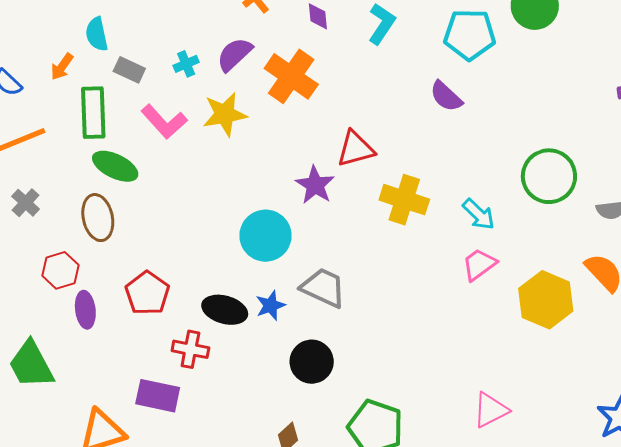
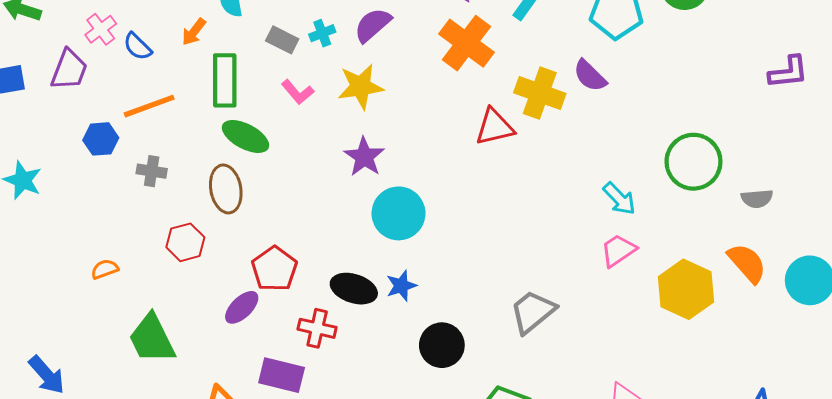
gray rectangle: (129, 70) -> (282, 40), moved
orange cross: (291, 76) -> (466, 43), moved
pink L-shape: (164, 122) -> (298, 92), size x0.7
purple star: (315, 185) -> (364, 157), moved
yellow cross: (404, 200) -> (540, 93), moved
gray cross: (26, 203) -> (152, 171), turned -36
gray trapezoid: (323, 288) -> (533, 312), moved, turned -66
purple ellipse: (85, 310) -> (242, 307), moved, turned 51

